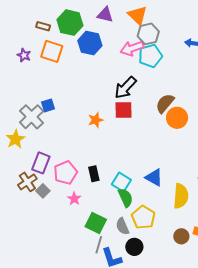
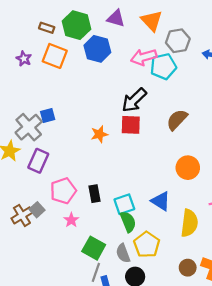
gray hexagon: (148, 34) -> (178, 41), moved
orange circle: (177, 118) -> (188, 168), moved
purple rectangle: (41, 163) -> (38, 161), moved
brown cross: (27, 182) -> (22, 215), moved
cyan square: (121, 182) -> (124, 204), turned 36

